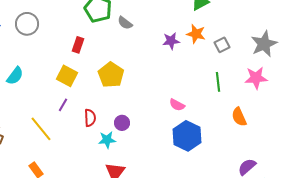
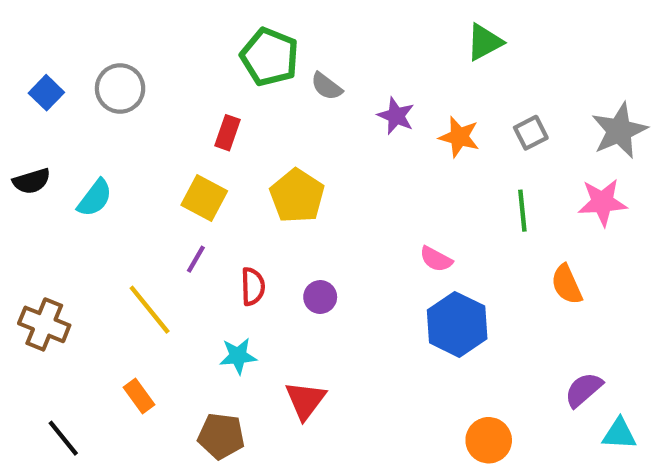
orange star: (196, 34) -> (459, 137), moved
purple star: (171, 41) -> (396, 116), moved, turned 30
cyan star: (107, 140) -> (238, 356), moved

